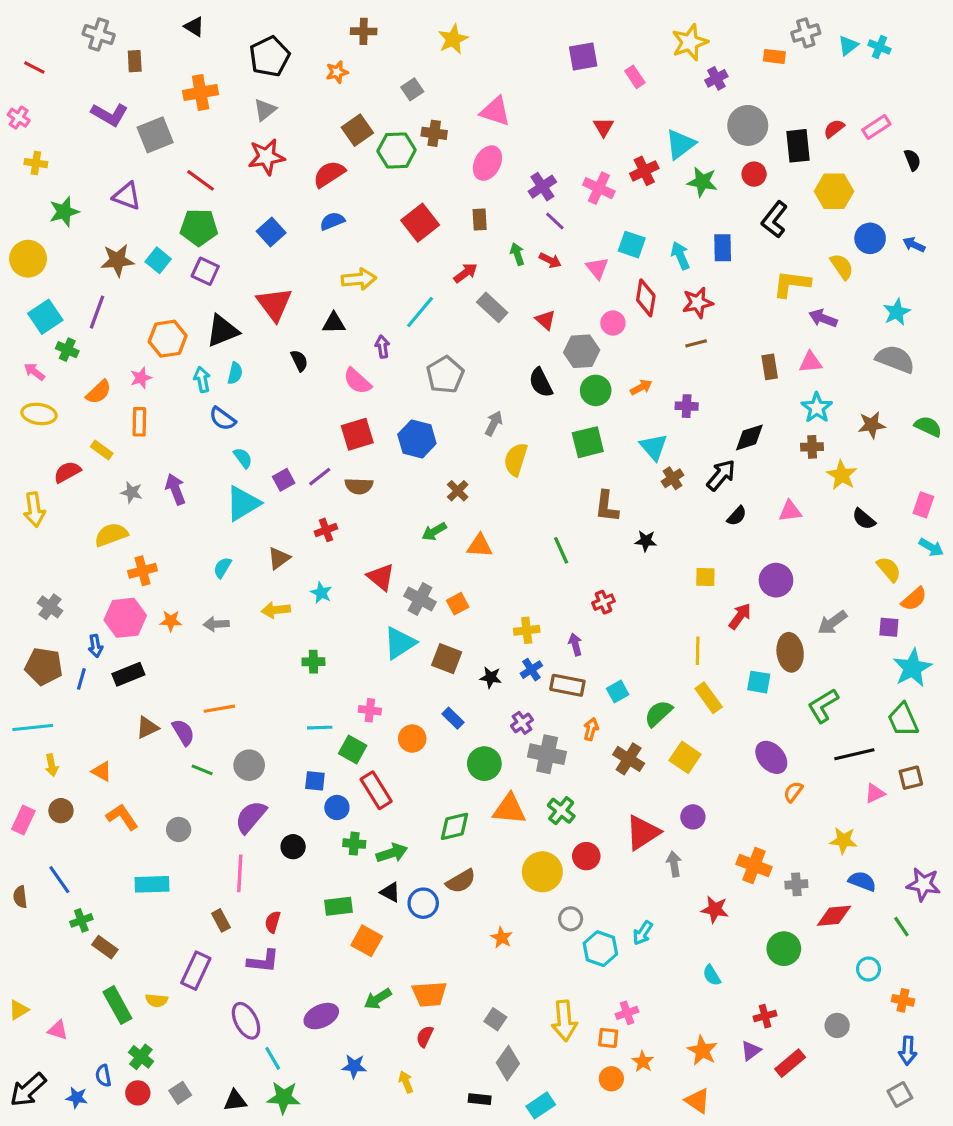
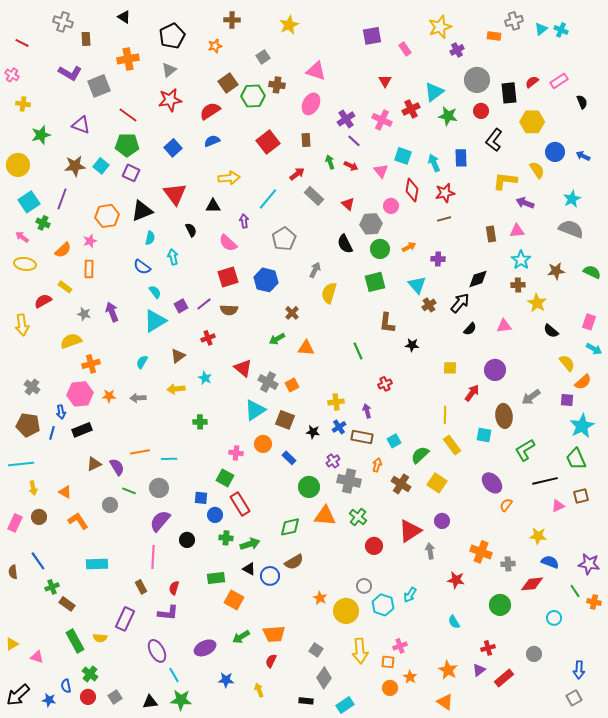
cyan arrow: (202, 379) -> (173, 257), moved
cyan line: (320, 728) -> (169, 459), moved
orange circle: (412, 739) -> (263, 444), moved
gray circle: (179, 829) -> (110, 505), moved
yellow circle: (542, 872) -> (346, 611), moved
orange cross: (903, 1000) -> (594, 602), moved

